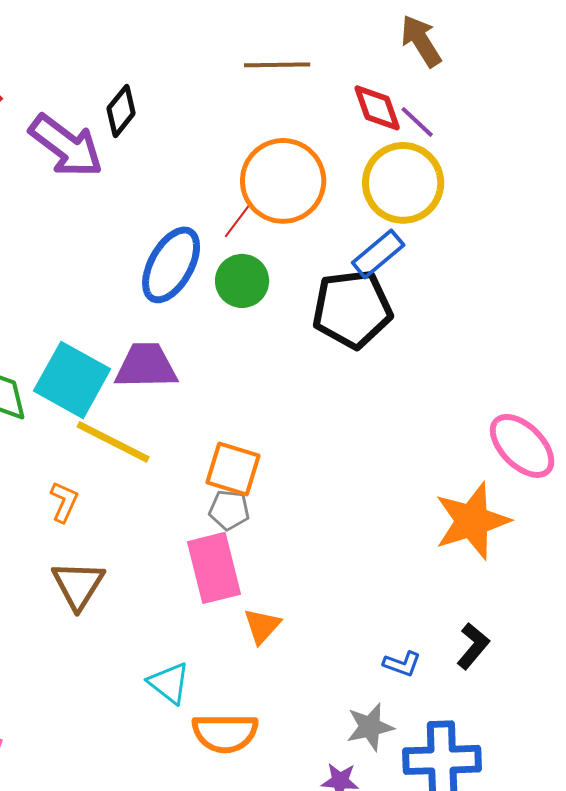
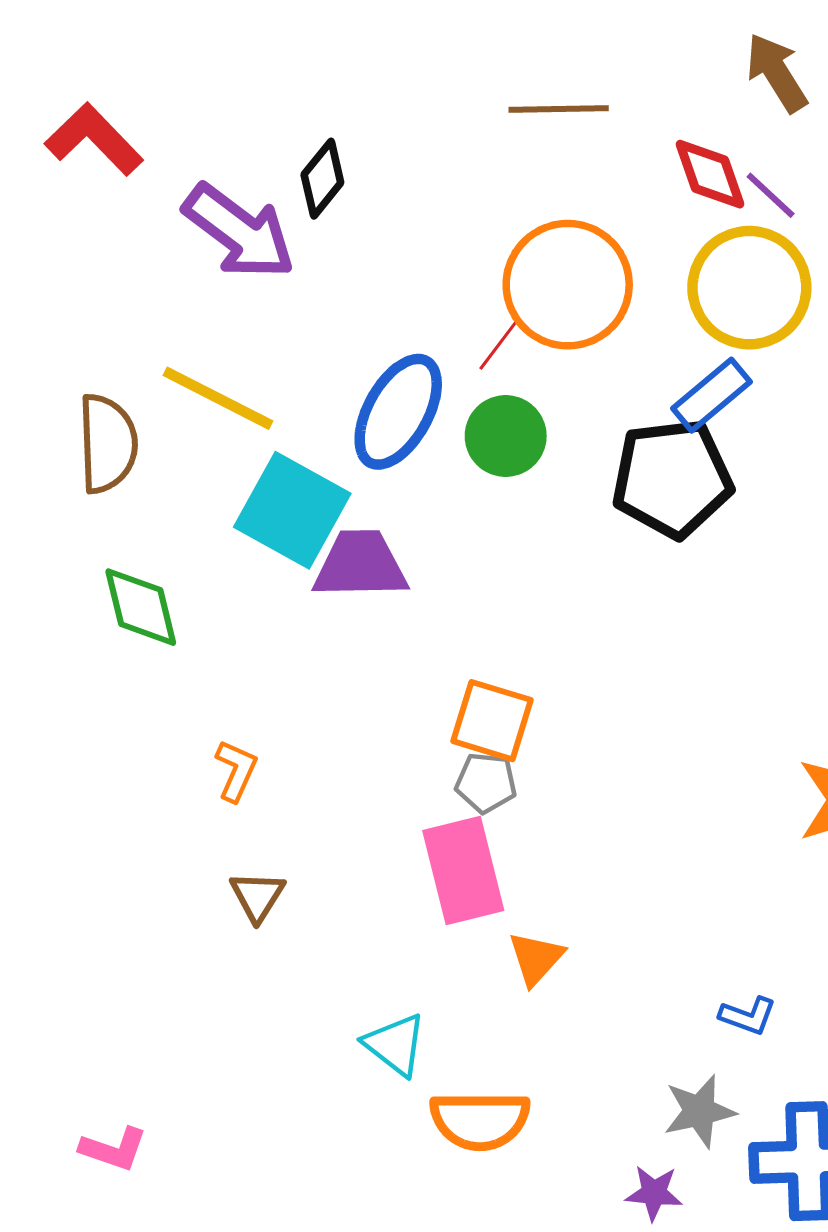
cyan square: (72, 380) -> (292, 510), moved
yellow line: (113, 442) -> (218, 398), moved
brown triangle: (78, 585) -> (257, 896), size x0.7

